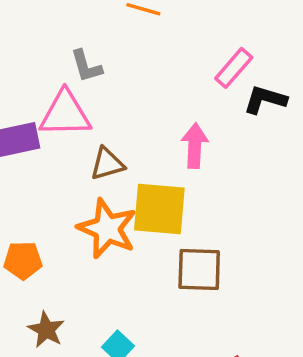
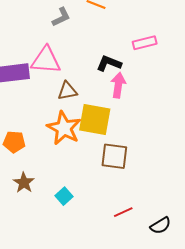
gray L-shape: (86, 66) -> (61, 17), moved, turned -105
pink rectangle: (234, 68) -> (145, 43), turned 30
black L-shape: (265, 100) -> (109, 63), moved

